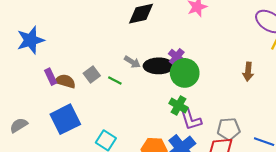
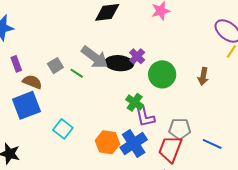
gray arrow: (132, 62) -> (95, 57), size x1.8
green circle: (185, 73) -> (162, 74), moved
brown semicircle: (65, 81) -> (32, 82), moved

